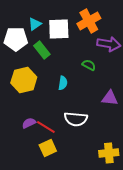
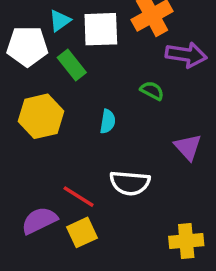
purple triangle: (110, 98) -> (188, 147), turned 42
purple semicircle: (29, 123) -> (39, 220), moved, size x1.5

